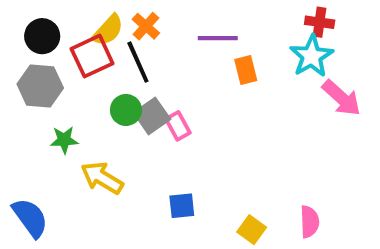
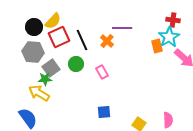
orange cross: (146, 26) -> (107, 41), moved
yellow semicircle: (108, 30) -> (53, 21), moved
orange rectangle: (246, 70) -> (157, 46), moved
gray square: (152, 116) -> (51, 68), moved
yellow arrow: (102, 178) -> (39, 93), moved

